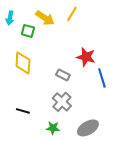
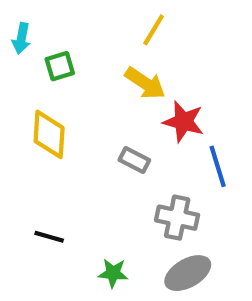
yellow arrow: (45, 18) -> (145, 83), moved
green square: (28, 31) -> (60, 66), turned -32
gray cross: (62, 102) -> (177, 218), moved, turned -30

